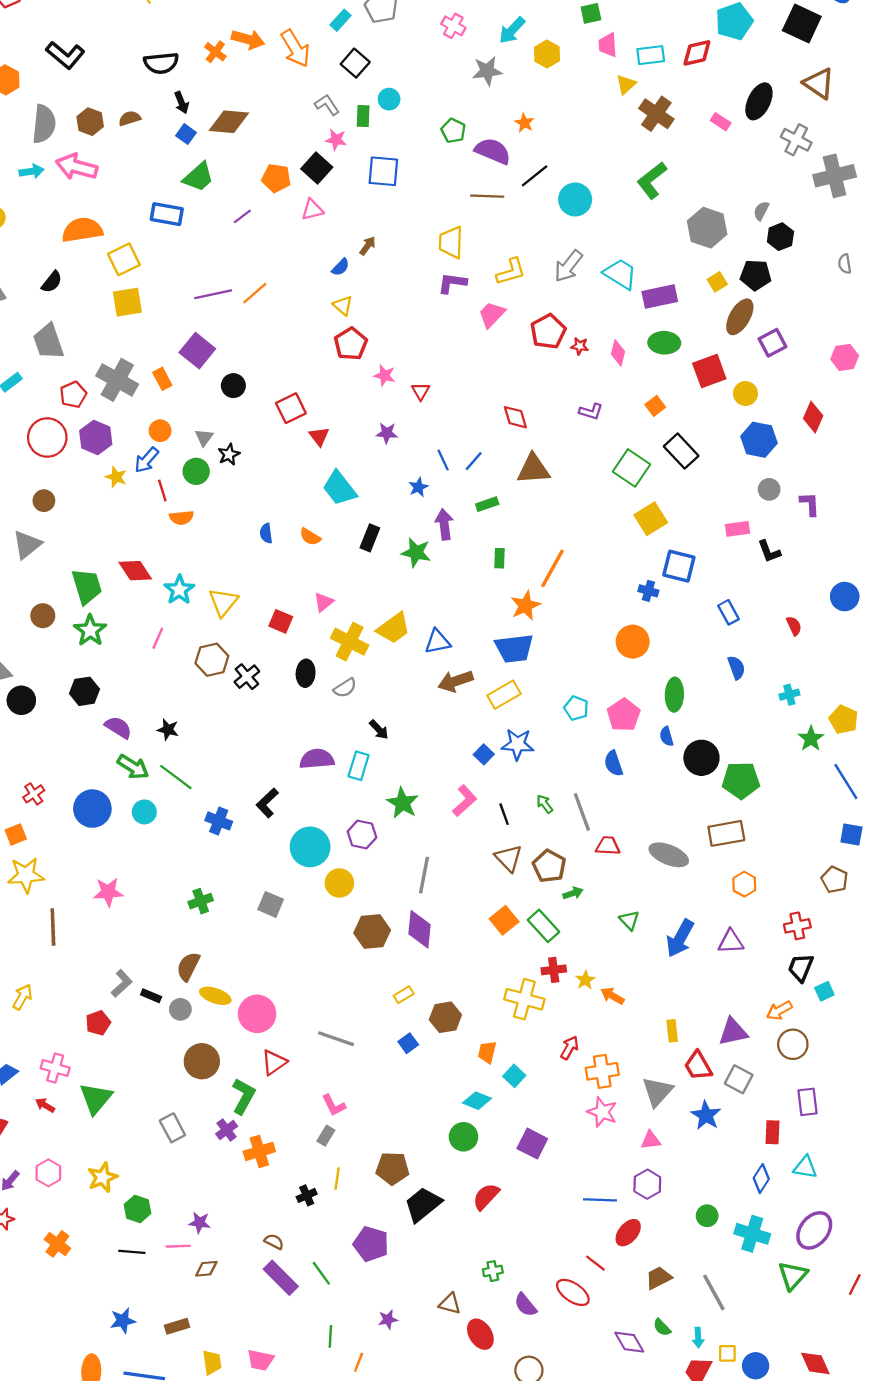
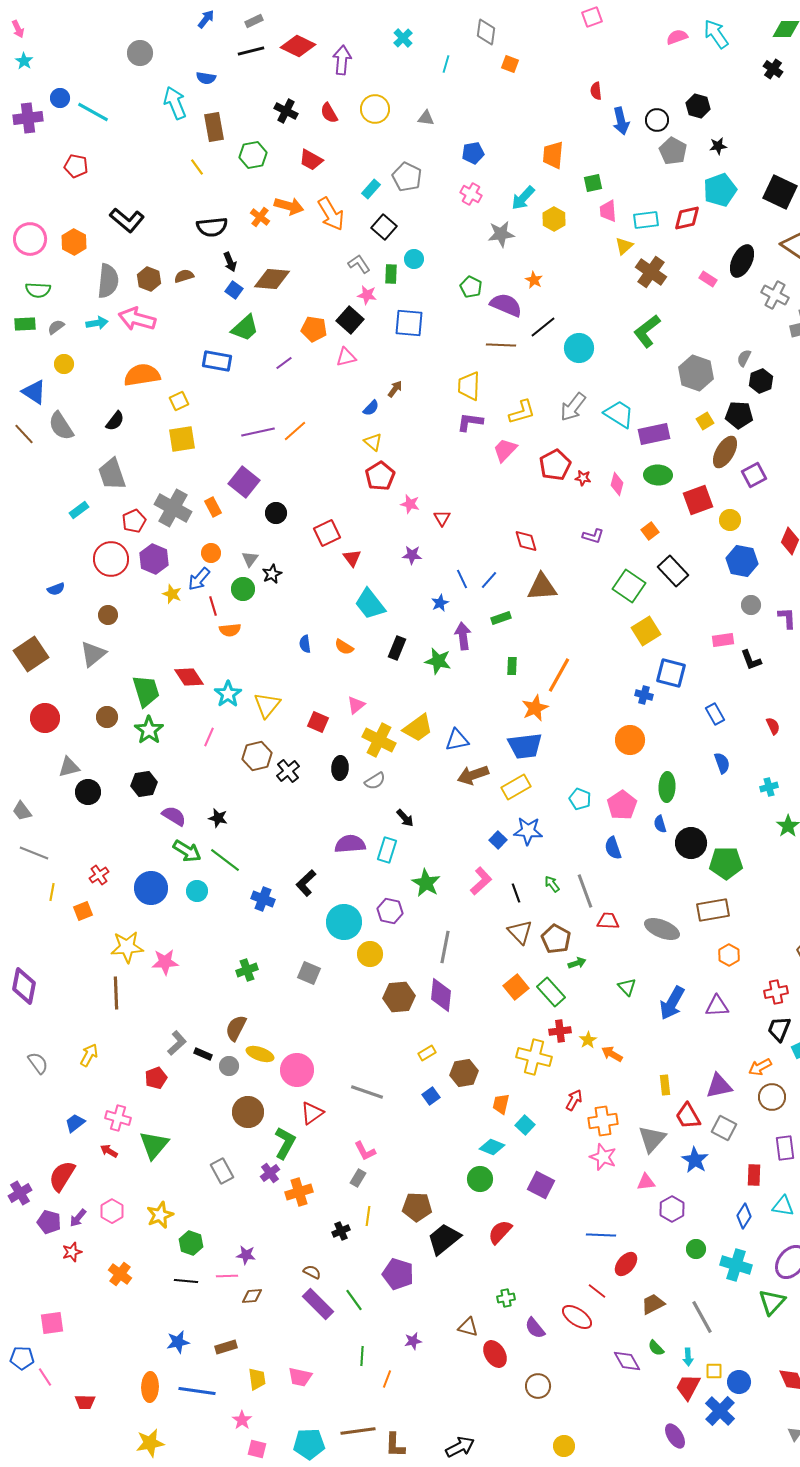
yellow square: (124, 259) -> (179, 401), size x0.7
yellow star: (26, 875) -> (127, 947), moved
purple hexagon: (647, 1184) -> (672, 1209), moved

